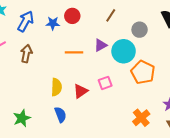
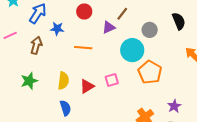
blue star: (53, 23) -> (57, 29), moved
purple triangle: (100, 45) -> (109, 27), moved
green star: (22, 118) -> (29, 81), moved

